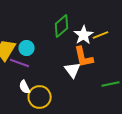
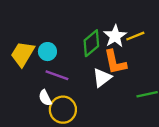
green diamond: (62, 26) -> (91, 43), moved
purple line: (20, 63) -> (57, 75), moved
white triangle: (73, 70) -> (102, 78), turned 30

